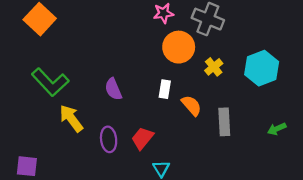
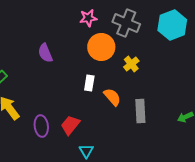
cyan hexagon: (262, 68) -> (172, 25), moved
purple semicircle: (113, 89) -> (45, 53), moved

